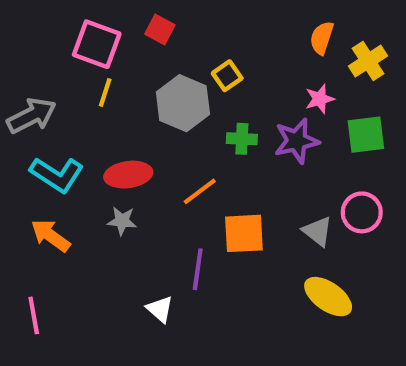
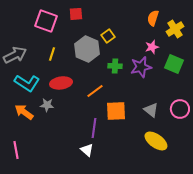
red square: (160, 29) -> (76, 14), turned -32
yellow line: (105, 93) -> (52, 54), moved
green square: (366, 135) -> (174, 64), turned 30
pink circle: (362, 212) -> (180, 109), moved
gray star: (122, 221) -> (47, 105), moved
white triangle: (160, 309) -> (87, 150), moved

